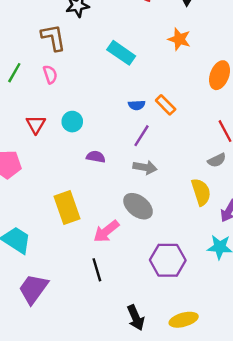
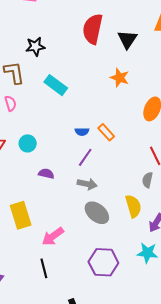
cyan rectangle: (121, 53) -> (56, 85), moved
gray semicircle: (217, 160) -> (147, 180), turned 126
gray ellipse: (138, 206) -> (97, 213), moved

